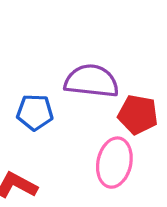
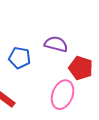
purple semicircle: (92, 81) -> (56, 44), size x0.7

